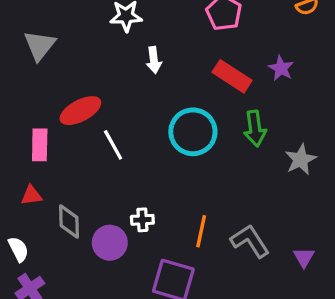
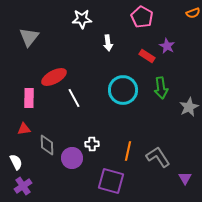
white arrow: (154, 60) -> (108, 43), moved
purple star: (281, 68) -> (167, 46), moved
red rectangle: (232, 76) -> (147, 56), size x0.7
purple triangle: (304, 257) -> (185, 178), moved

